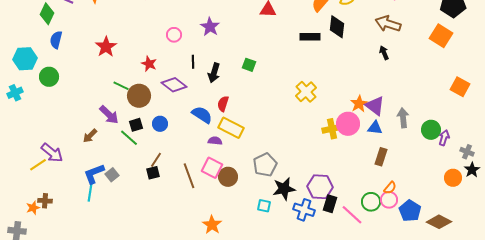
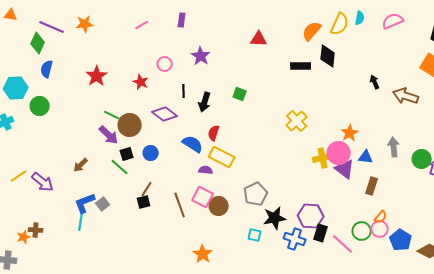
brown arrow: (388, 24) -> (406, 96), moved
red star: (149, 64) -> (141, 82), moved
purple triangle: (375, 106) -> (345, 169), moved
purple arrow: (109, 115) -> (109, 135), moved
yellow line: (38, 165) -> (19, 176), moved

